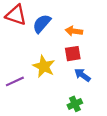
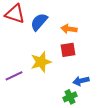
yellow star: (44, 66) -> (41, 62), turned 30
blue arrow: (82, 75) -> (81, 81), moved, turned -49

